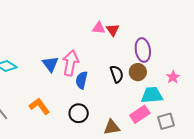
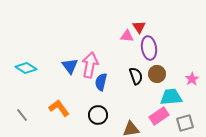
pink triangle: (99, 28) -> (127, 36), moved
red triangle: (113, 30) -> (139, 27), moved
purple ellipse: (143, 50) -> (149, 48), moved

